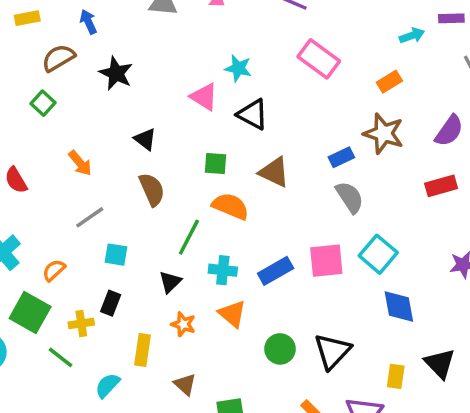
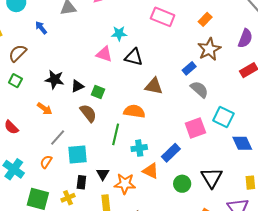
blue arrow: (88, 22) -> (41, 28), moved
black star: (116, 73) -> (55, 79), moved
brown star: (384, 133) -> (209, 49), turned -30
black triangle: (145, 139) -> (77, 86), turned -48
green square: (216, 164) -> (98, 92), moved, turned 32
cyan square: (116, 255) -> (78, 154), size x1.5
orange semicircle: (54, 270) -> (46, 162), moved
blue rectangle: (276, 271) -> (171, 153), moved
black triangle: (170, 282) -> (103, 174), moved
orange star: (183, 324) -> (125, 184), size x1.5

